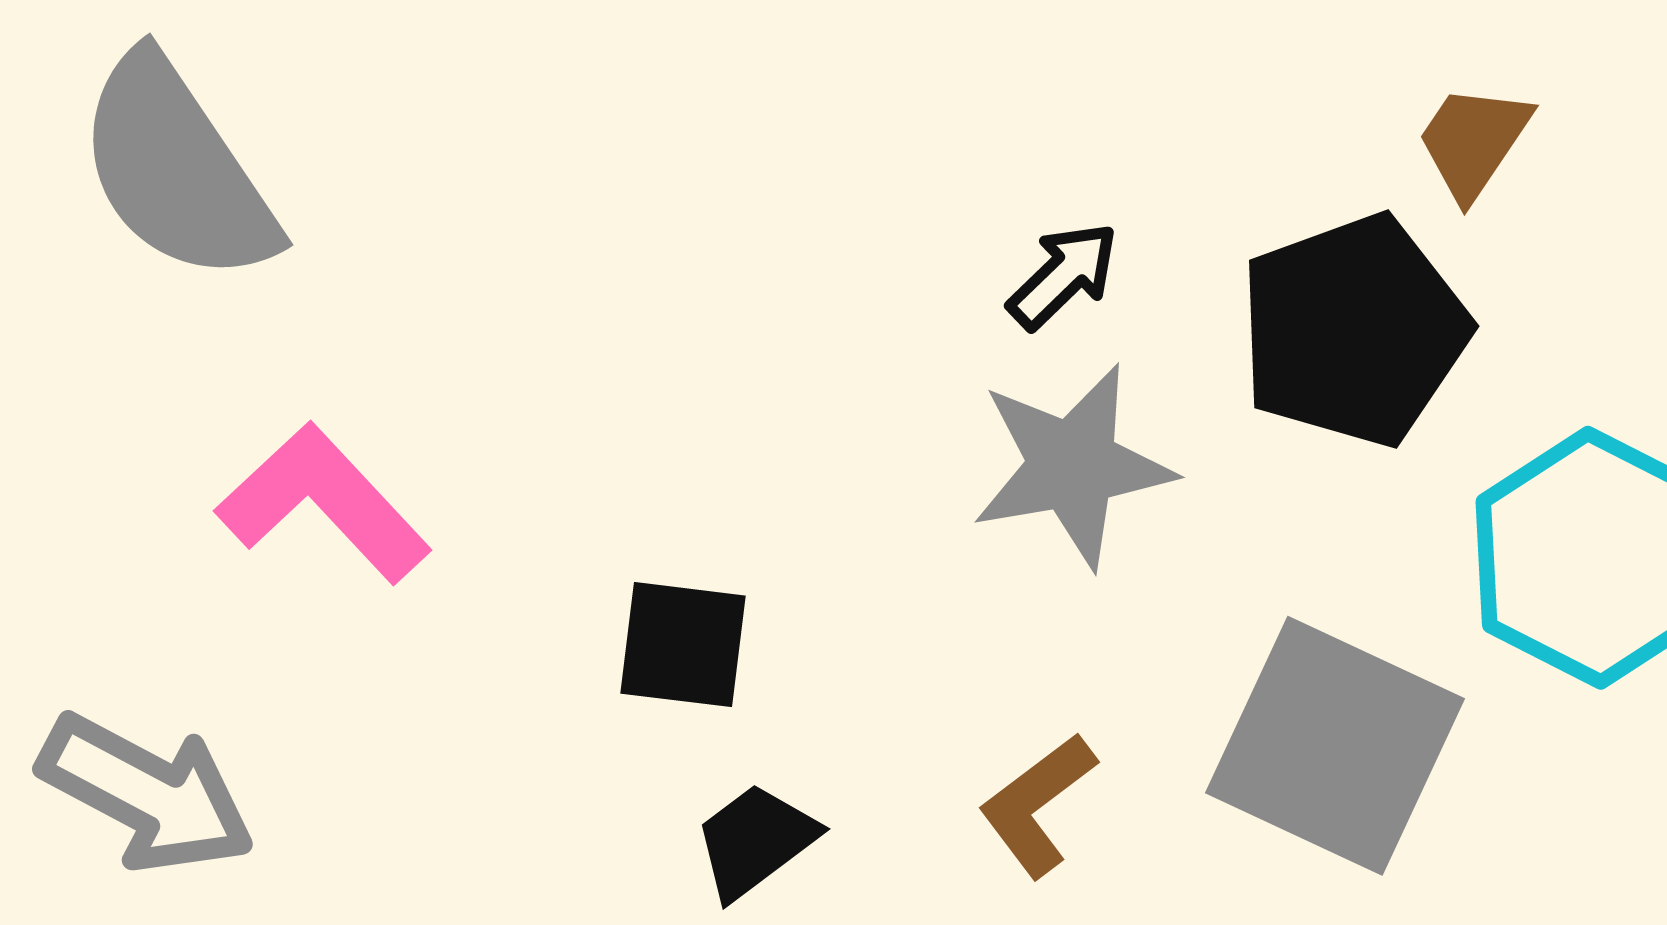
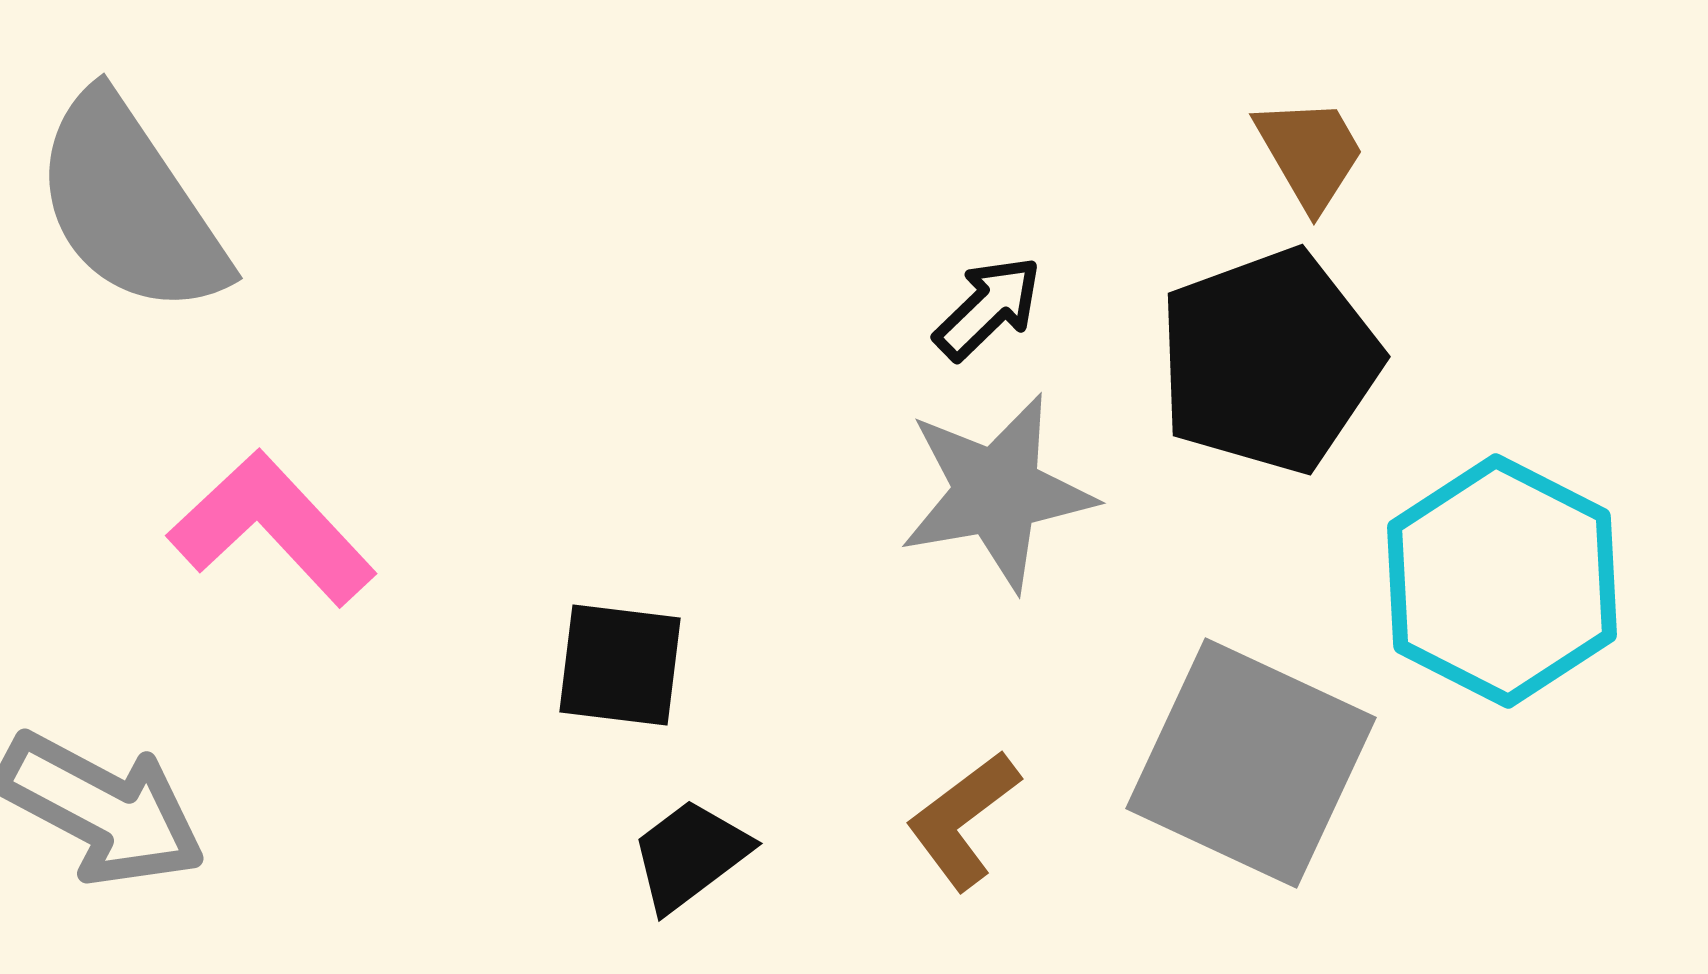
brown trapezoid: (1473, 141) -> (1310, 153), moved, turned 116

